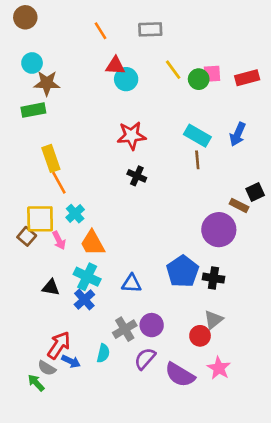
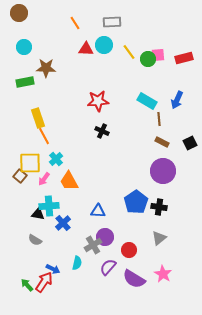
cyan circle: (126, 79) -> (104, 45), moved
brown star: (47, 83) -> (46, 68), moved
brown line: (197, 160) -> (159, 119), moved
brown rectangle: (239, 205) -> (162, 142), moved
pink arrow: (59, 240) -> (44, 179), turned 64
cyan cross: (87, 277) -> (49, 206), moved, turned -30
purple circle: (152, 325) -> (105, 237), moved
red circle: (200, 336) -> (129, 250), moved
red arrow: (59, 345) -> (44, 282), moved
gray semicircle: (47, 368) -> (35, 240), moved

